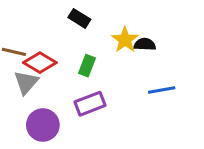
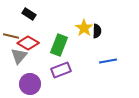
black rectangle: (79, 18) -> (29, 14), moved
black semicircle: (145, 44) -> (97, 31), turned 88
green rectangle: (87, 66) -> (59, 45), size x1.5

